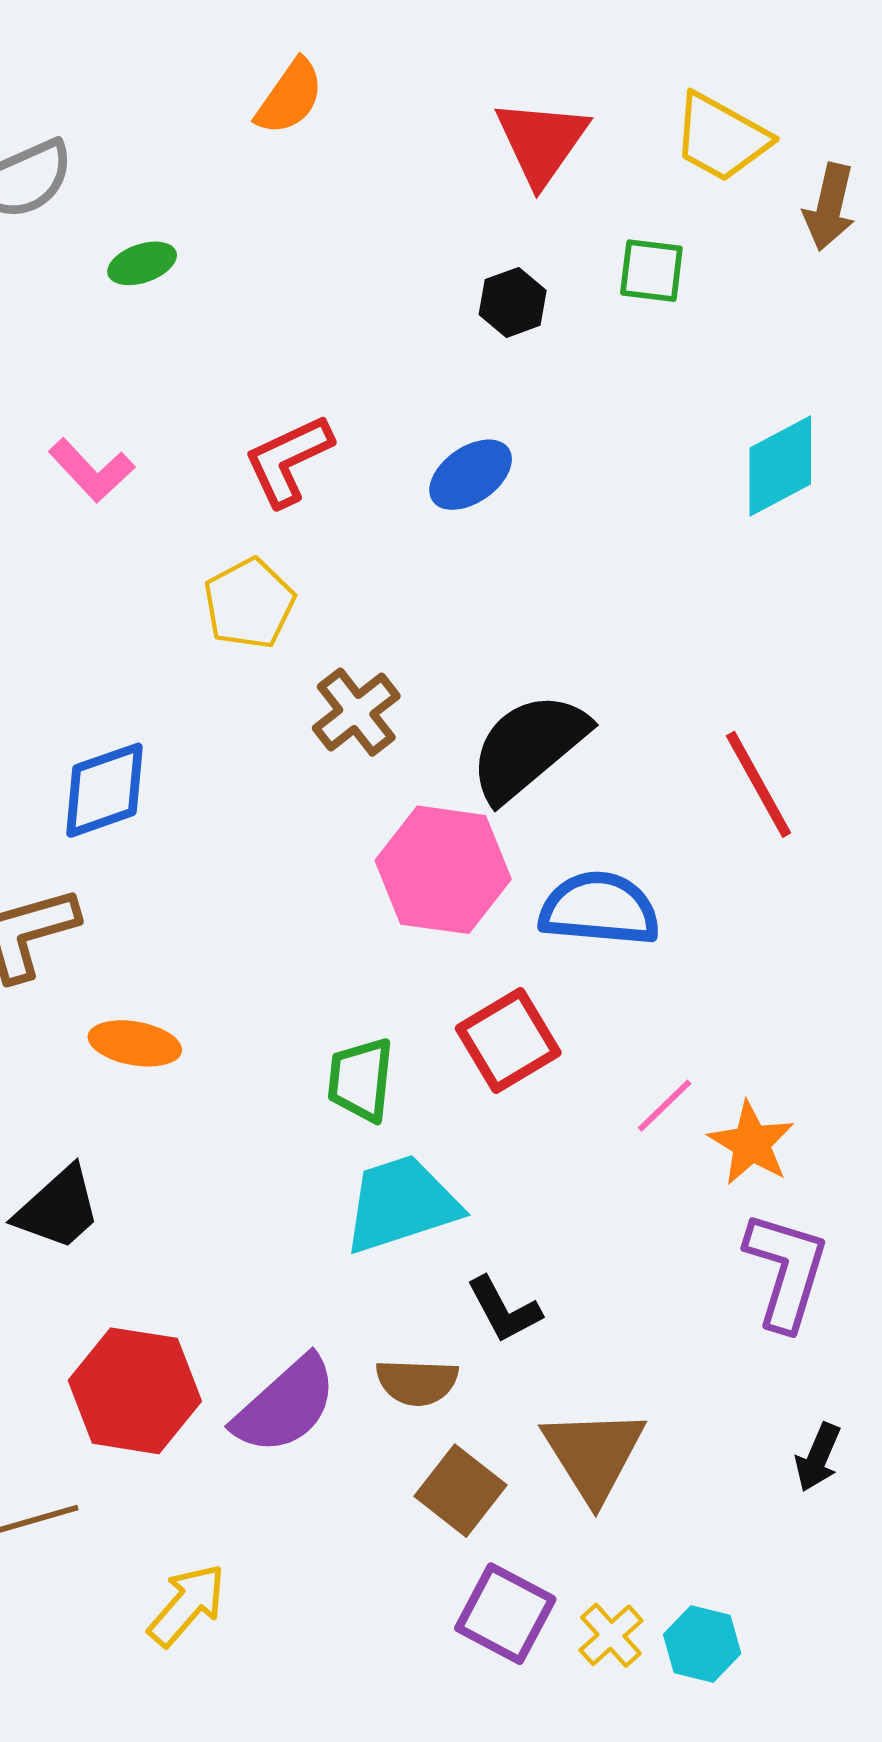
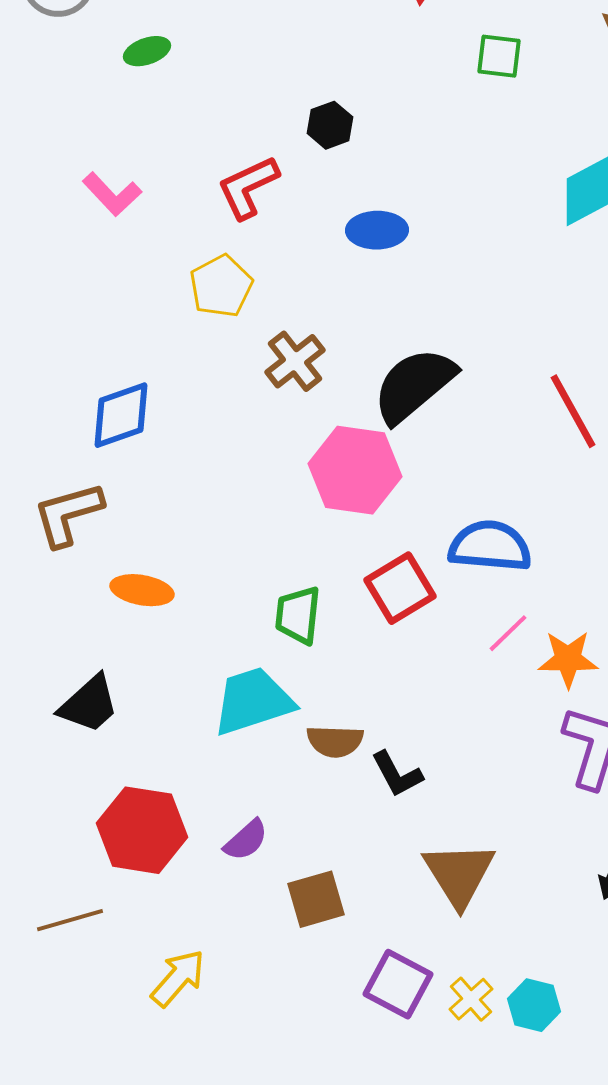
black hexagon: (513, 302) -> (330, 125), moved
blue ellipse: (471, 475) -> (377, 230), moved, turned 34
blue semicircle: (599, 909) -> (490, 546), moved
orange star: (751, 1143) -> (568, 659), turned -30
cyan trapezoid: (401, 1204) -> (253, 701), moved
brown semicircle: (417, 1382) -> (335, 741), moved
purple semicircle: (285, 1405) -> (246, 840), size x0.6
brown square: (460, 1491) -> (316, 899), moved, turned 36

